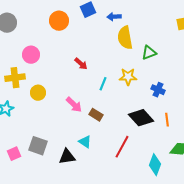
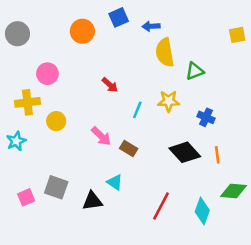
red line: (122, 147) -> (161, 206), moved

